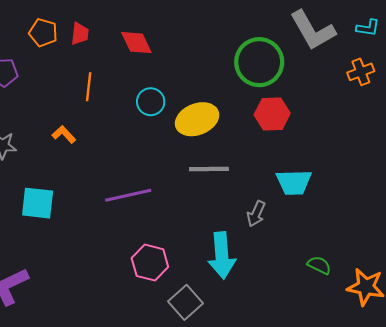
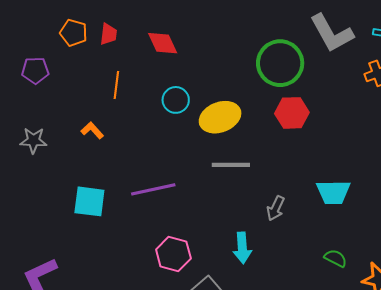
cyan trapezoid: (294, 182) -> (333, 192), moved
cyan square: (38, 203) -> (89, 201), moved
cyan arrow: (222, 255) -> (242, 248), size x0.7

